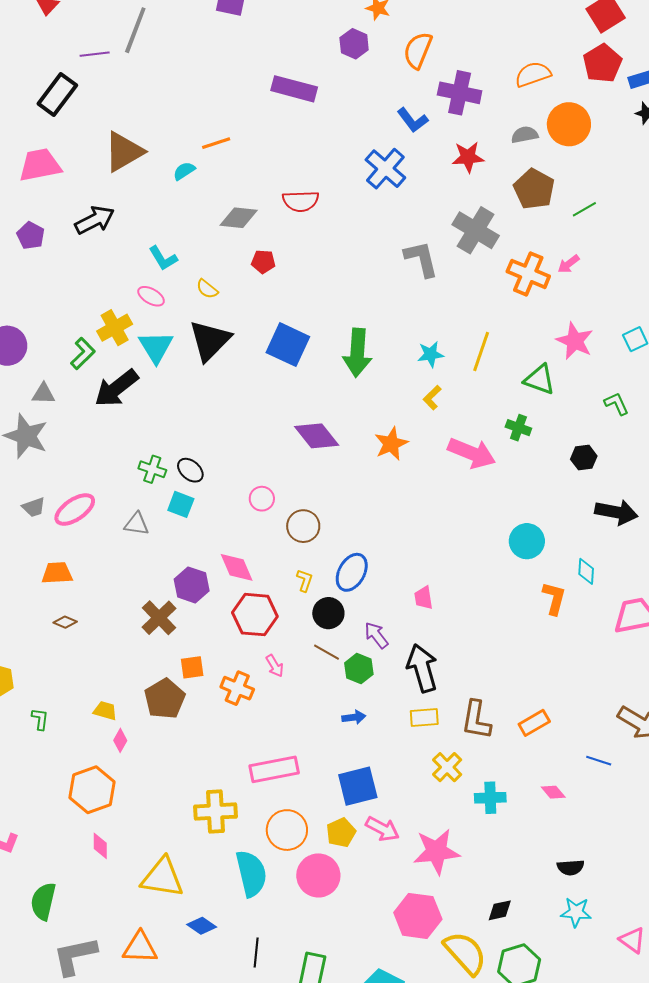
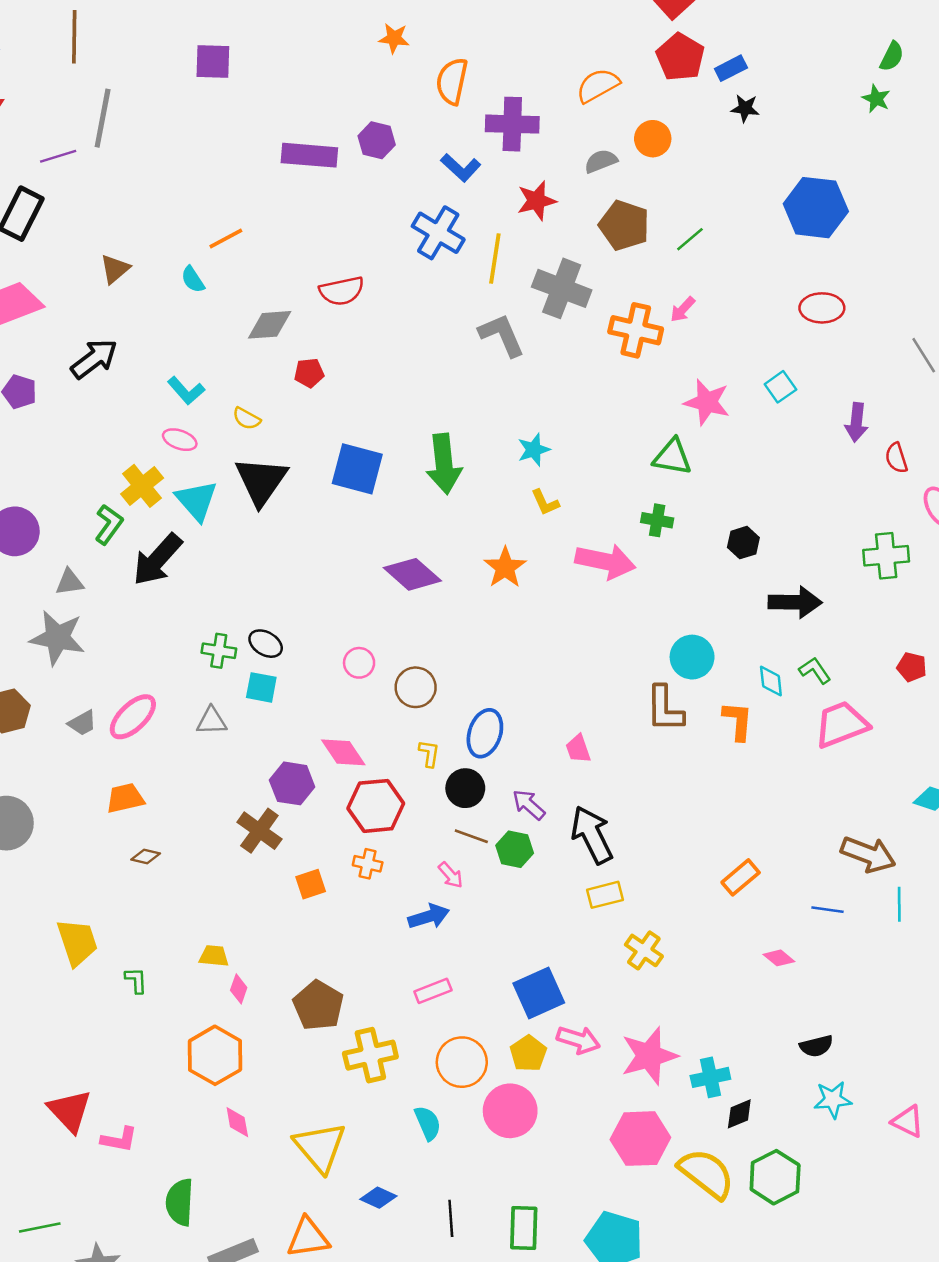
purple hexagon: (354, 44) -> (377, 140), moved
orange circle: (569, 124) -> (653, 139), size x0.7
brown triangle: (124, 152) -> (115, 269), size x0.6
cyan semicircle: (184, 171) -> (193, 279), turned -80
yellow line: (481, 351) -> (495, 259), moved
yellow L-shape: (432, 398) -> (545, 502), turned -60
green L-shape: (616, 404) -> (815, 670), moved
pink arrow: (275, 666) -> (451, 875), moved
orange cross: (237, 688) -> (368, 864), moved, size x0.7
brown pentagon: (165, 699) -> (318, 1005), moved
blue arrow: (354, 717) -> (429, 916), moved, size x1.4
brown L-shape: (476, 720) -> (665, 709), moved
pink rectangle: (274, 769) -> (433, 991), size x0.6
cyan cross: (490, 798) -> (710, 1077), moved
cyan semicircle: (251, 874) -> (428, 1123), size x0.6
yellow triangle: (162, 877) -> (320, 1147), turned 51

